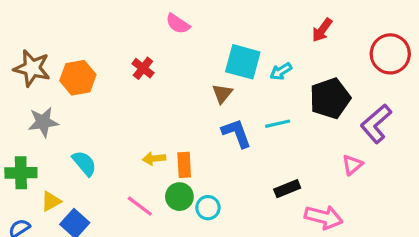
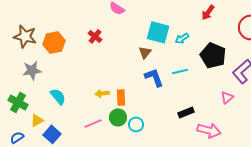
black pentagon: (330, 98) -> (213, 55), turned -30
green cross: (21, 173) -> (18, 102), turned 30
pink line: (140, 206) -> (93, 123), turned -60

